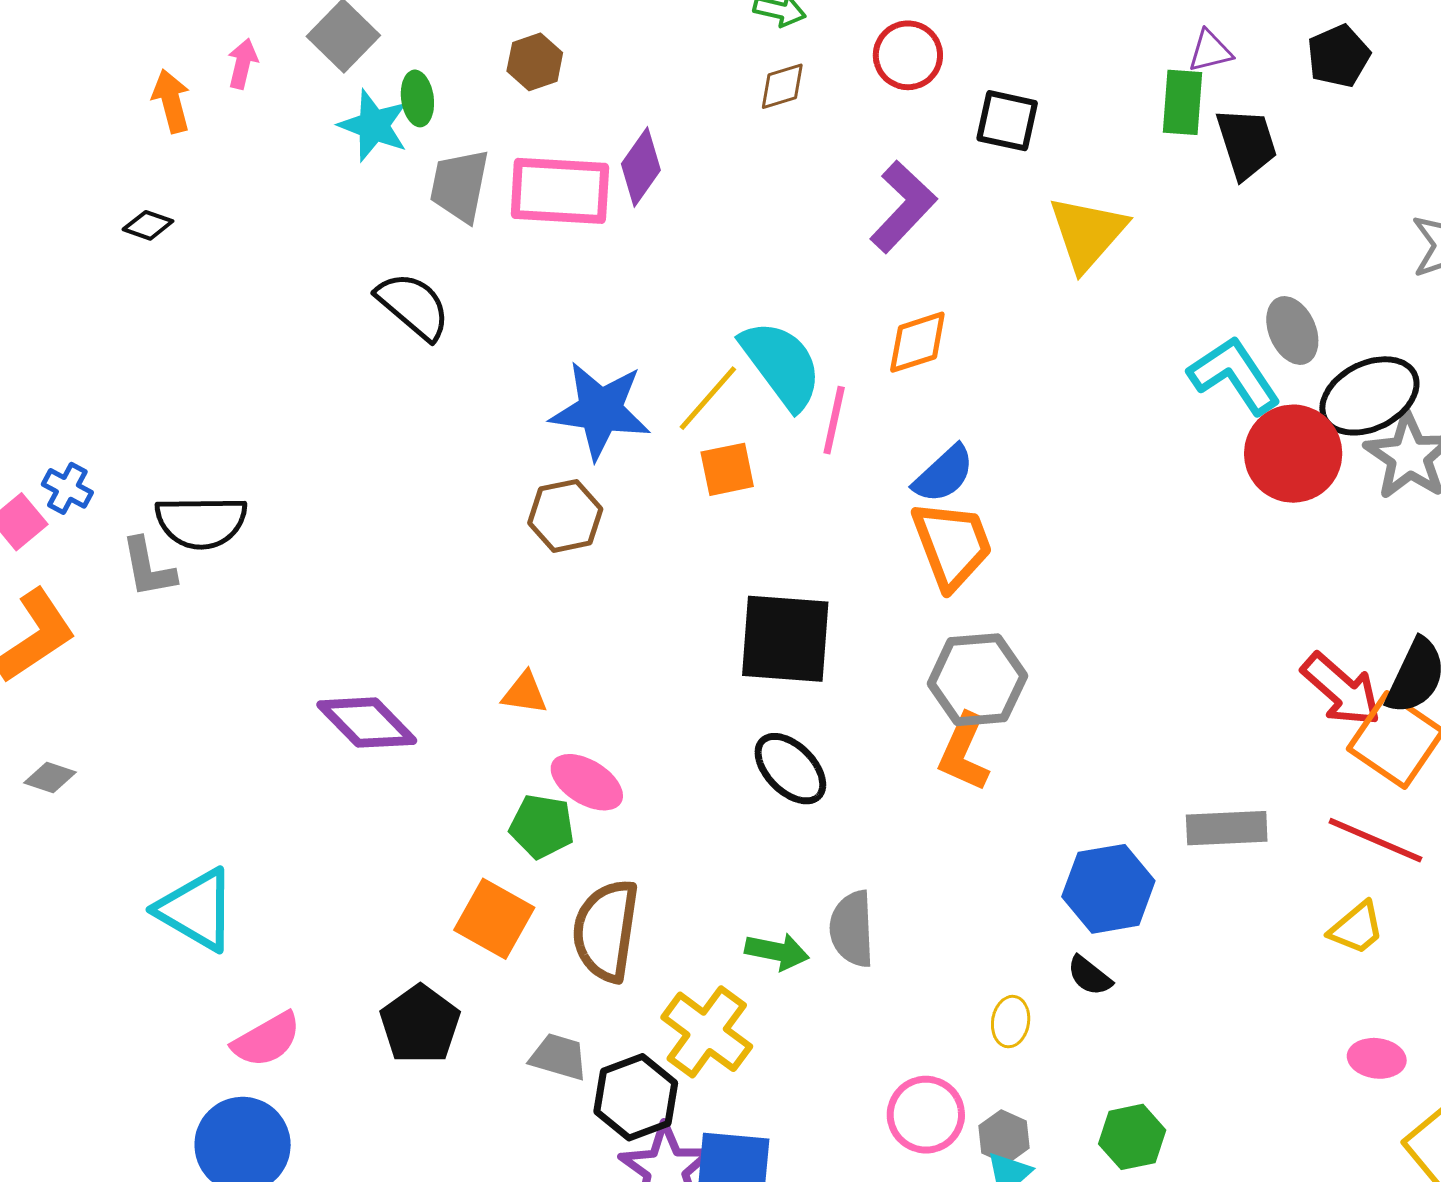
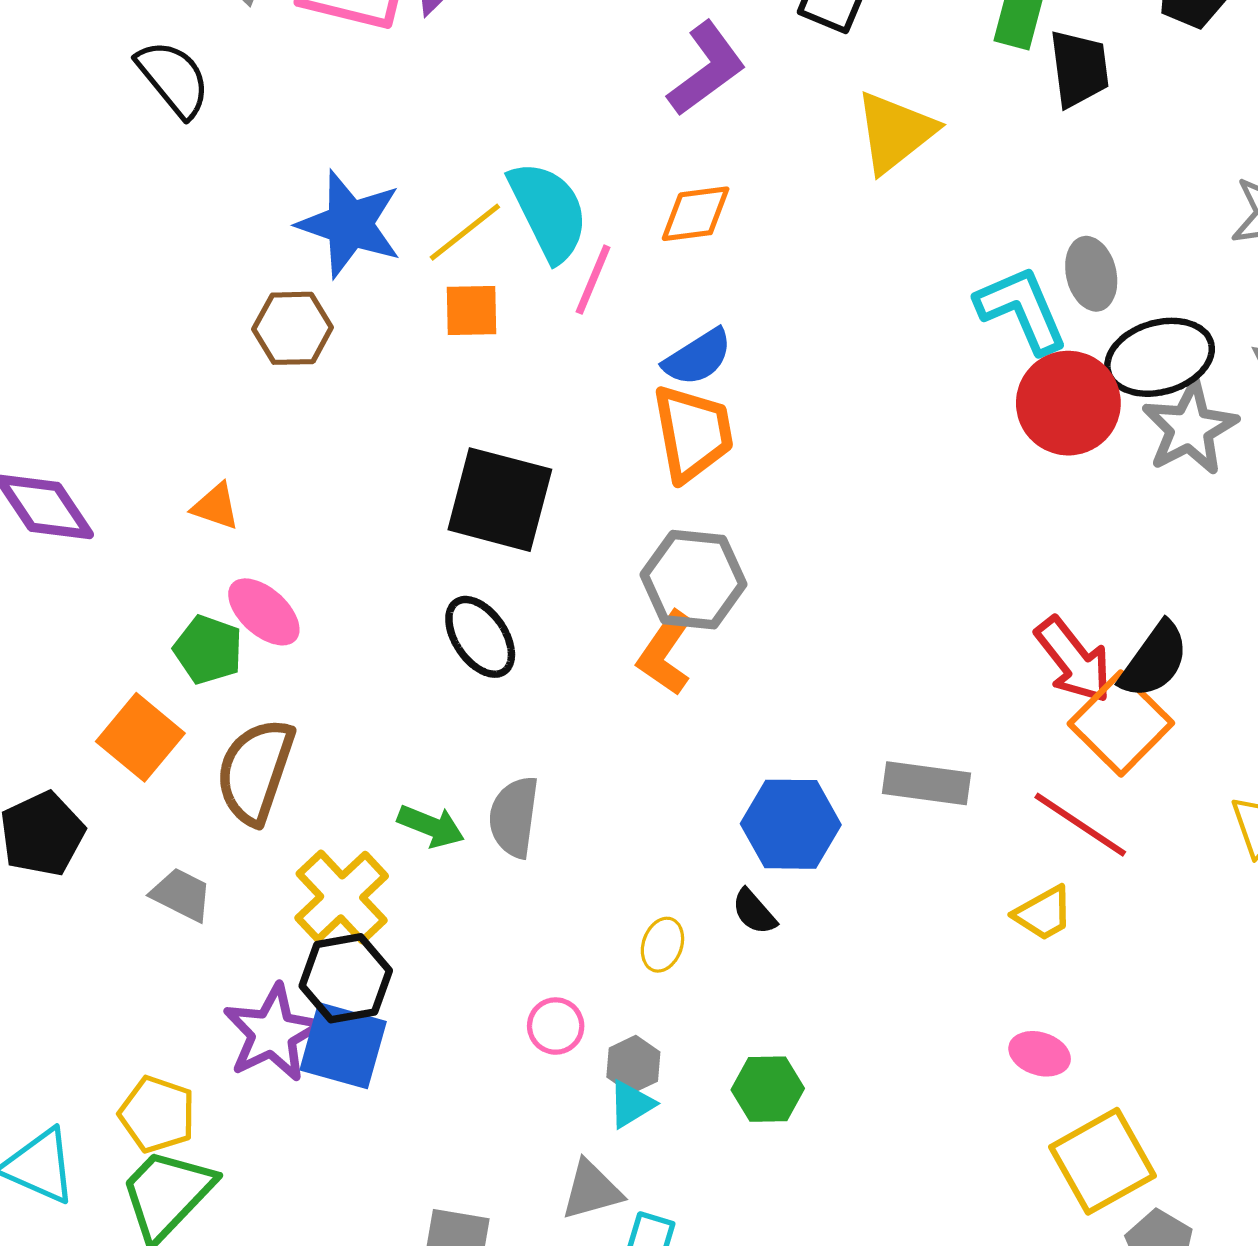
black hexagon: (636, 1097) -> (346, 978), moved
pink circle: (926, 1115) -> (556, 1026), size x0.7

